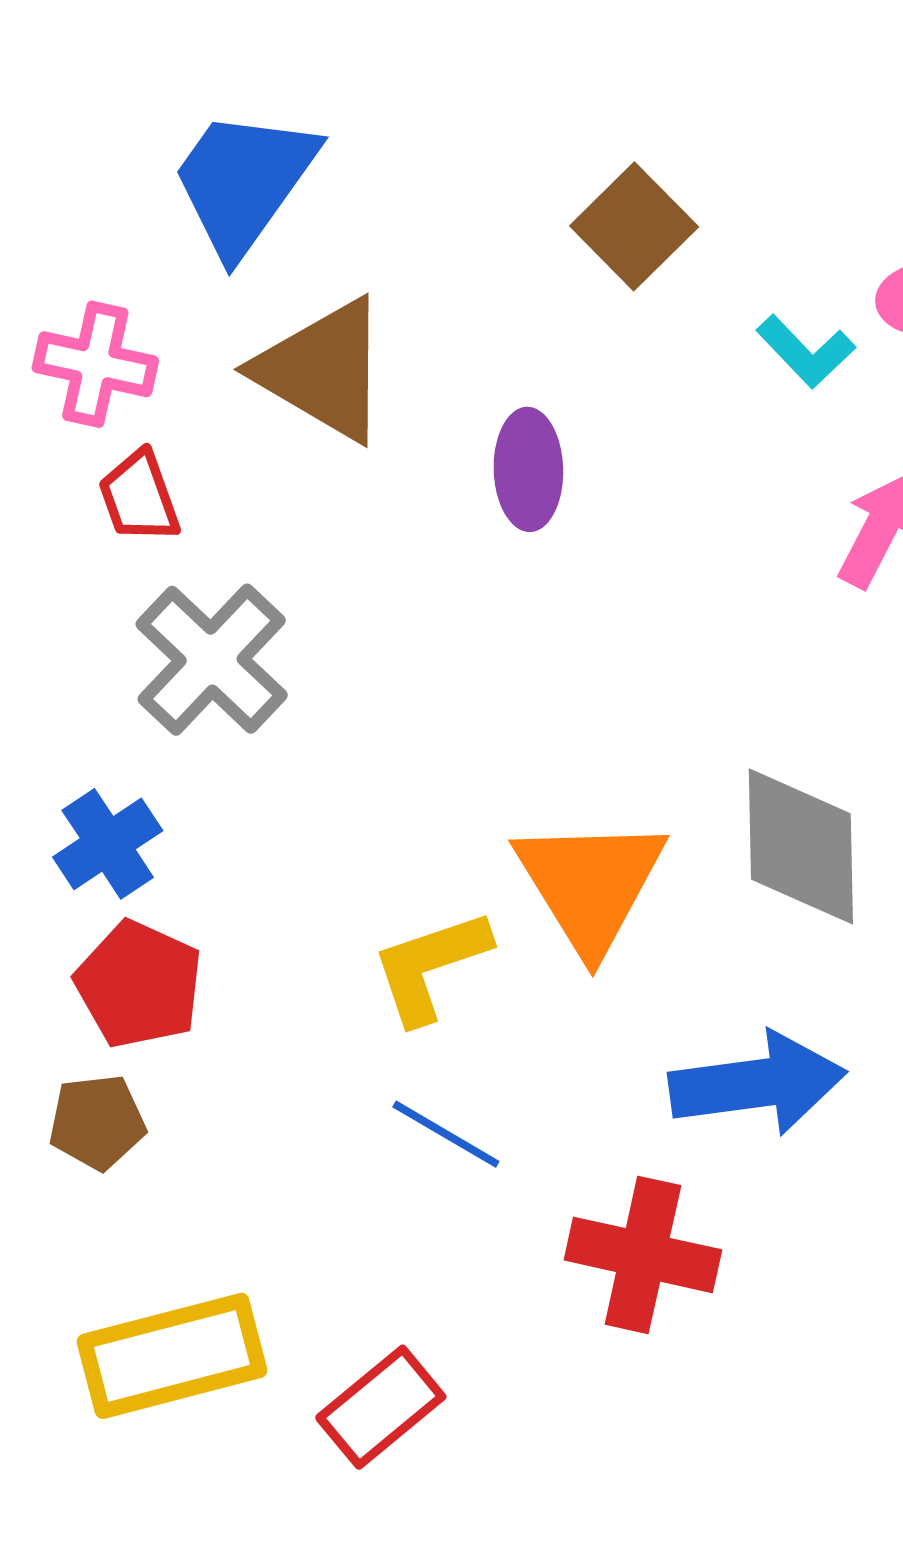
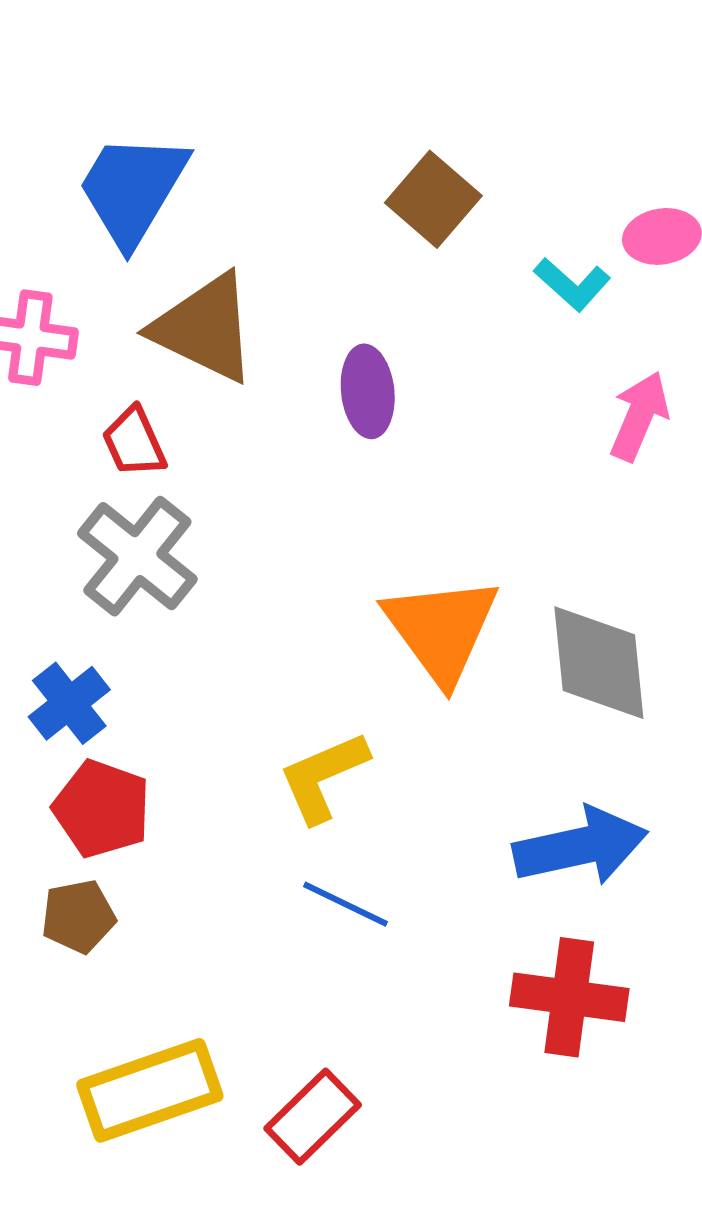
red trapezoid: (139, 497) -> (134, 442), moved
orange triangle: (590, 884) -> (441, 629), moved
red cross: (643, 1255) -> (569, 997), moved

